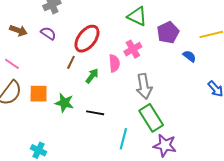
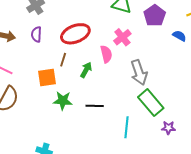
purple semicircle: (48, 33) -> (36, 34), turned -112
red ellipse: (87, 39) -> (75, 34), turned 40
orange square: (39, 94) -> (47, 77), moved
purple star: (165, 145) -> (168, 128), size x0.6

